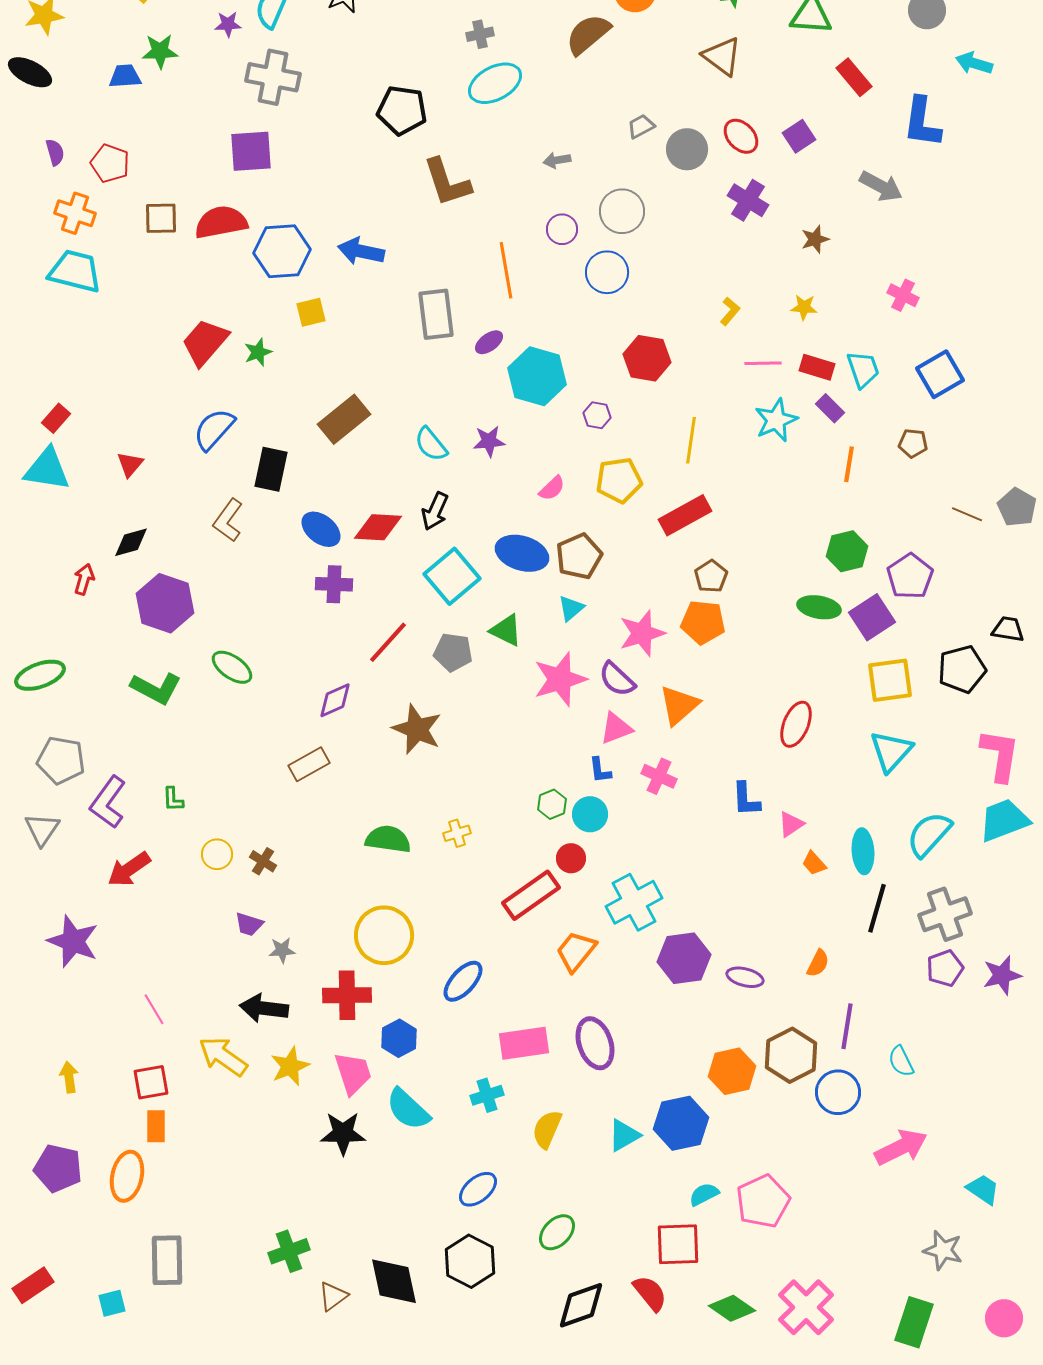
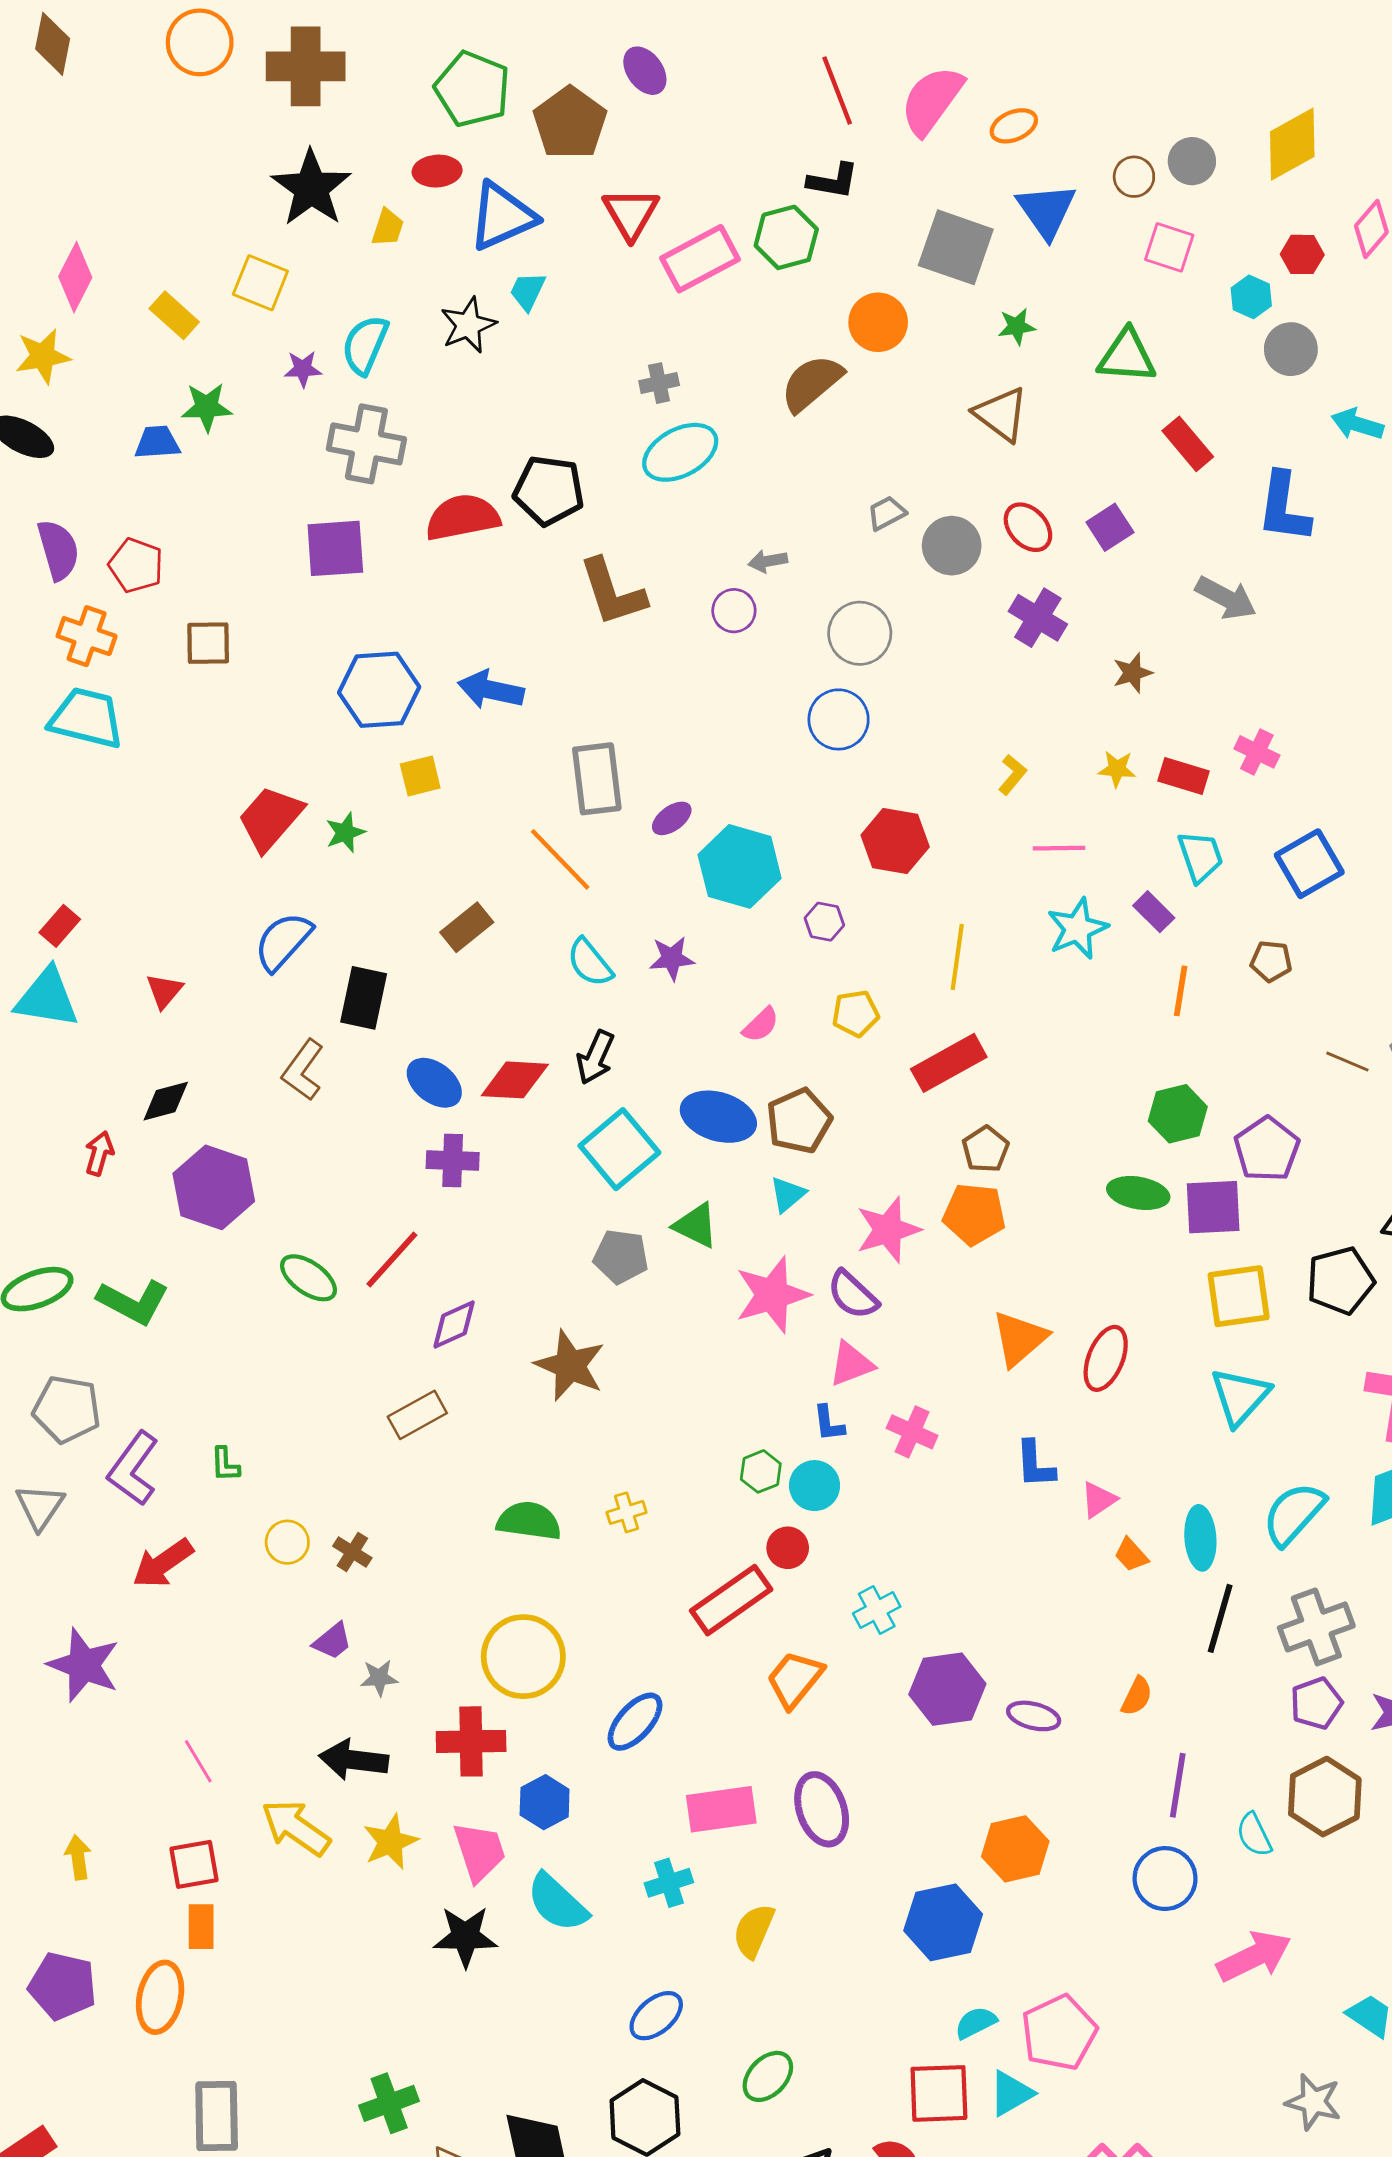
purple semicircle: (55, 152) -> (58, 550), size x1.6
red semicircle: (221, 222) -> (463, 517), moved
purple circle: (562, 229) -> (734, 611), moved
orange line: (506, 270) -> (560, 859), moved, turned -34
red rectangle: (817, 367) -> (1183, 776), moved
brown rectangle: (344, 419) -> (467, 927), size x0.7
yellow pentagon: (619, 480) -> (855, 1013), size x0.7
purple square: (872, 617) -> (1213, 1207), turned 30
red line: (388, 642) -> (392, 1259), moved
green L-shape: (156, 688) -> (133, 1302), moved
orange triangle: (679, 705) -> (1019, 1339), moved
cyan cross: (634, 902) -> (877, 1610), size x0.6
purple trapezoid: (249, 924) -> (333, 1641), turned -56
brown hexagon: (791, 1055) -> (1325, 1797), moved
cyan triangle: (624, 1135) -> (1011, 2093), moved

